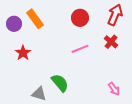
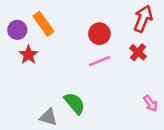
red circle: (80, 18) -> (99, 34), moved
red star: (23, 53) -> (28, 55), moved
pink arrow: (114, 89) -> (150, 103), moved

